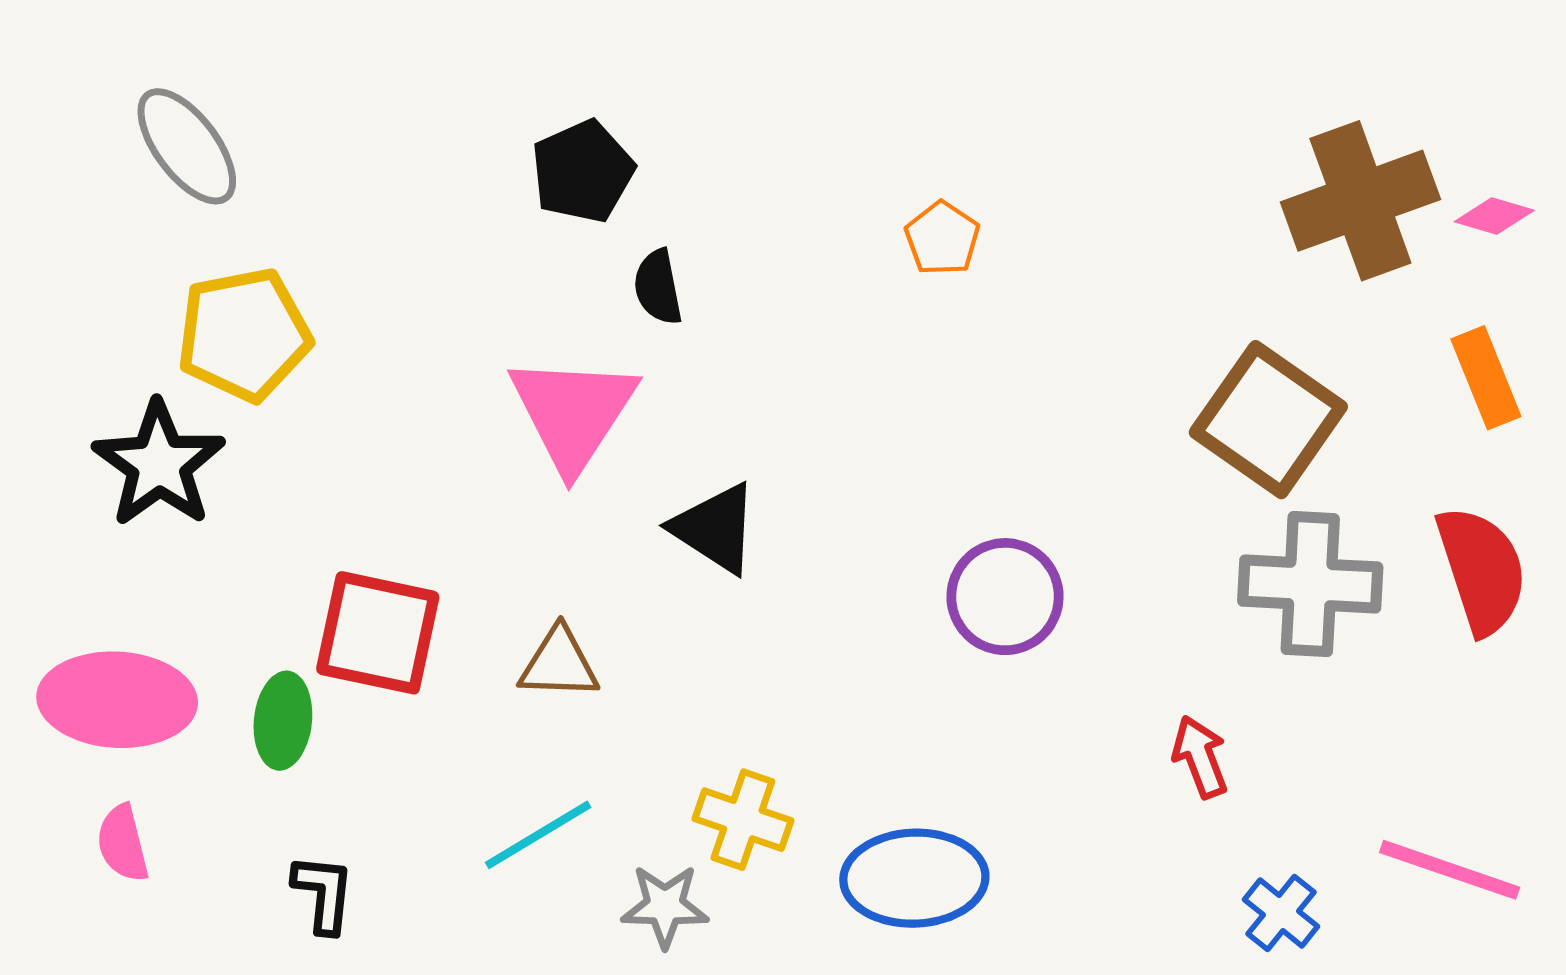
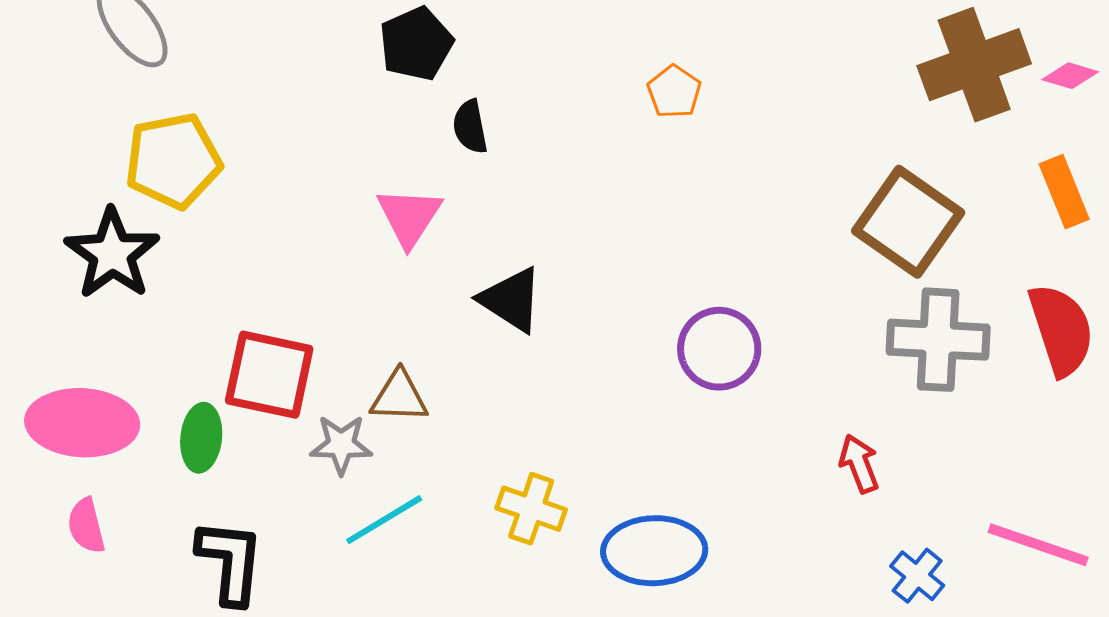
pink triangle: (573, 413) -> (409, 217), size x0.7
black L-shape: (323, 893) -> (230, 562), size x1.5
gray star: (665, 906) -> (341, 445), moved

